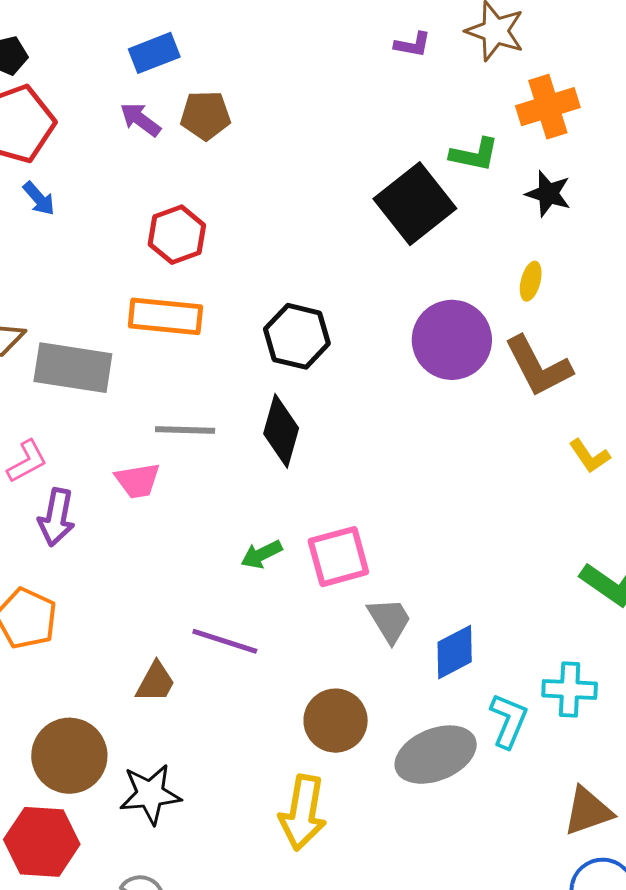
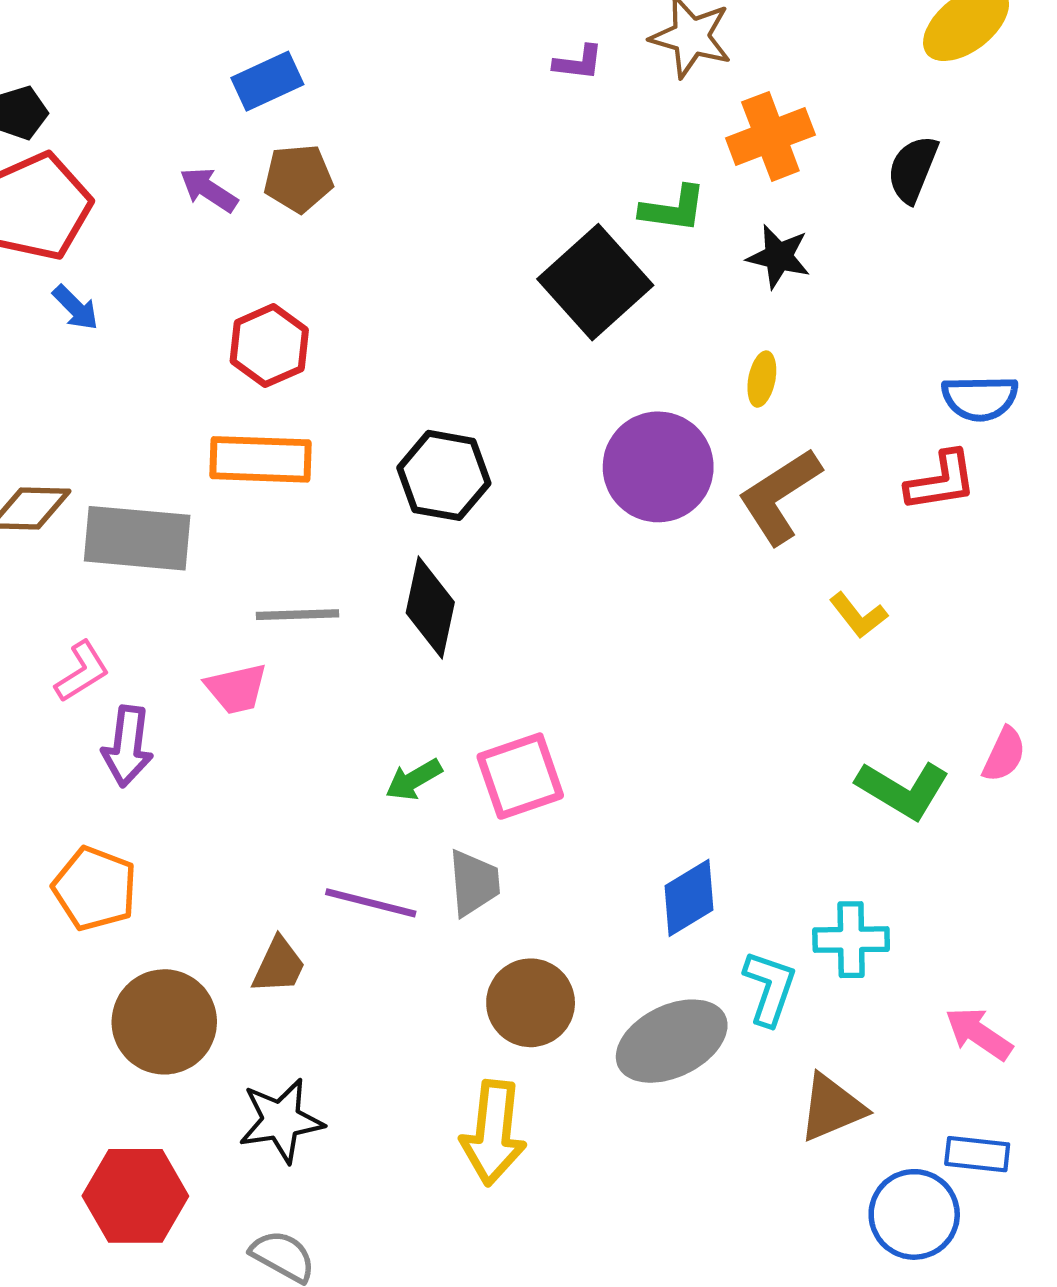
blue rectangle: (154, 53) -> (267, 81), moved
brown L-shape: (538, 366) -> (780, 496), turned 88
gray trapezoid: (390, 620) -> (474, 883), moved, turned 30
brown circle: (69, 756) -> (164, 1022), moved
brown triangle: (588, 811) -> (832, 1108), moved

